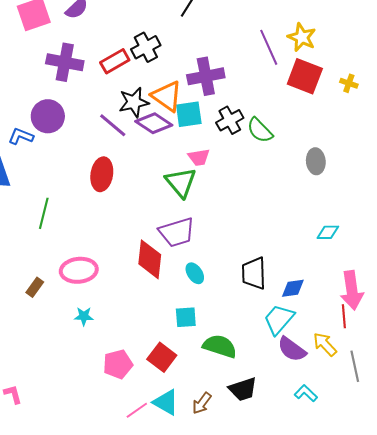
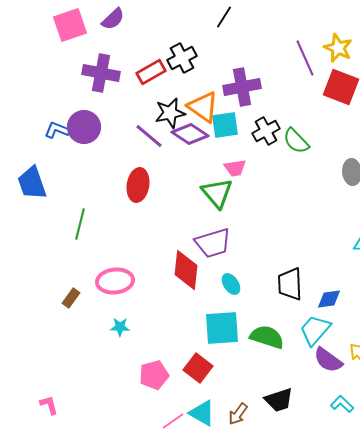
blue L-shape: (21, 136) -> (57, 130), moved
cyan square: (186, 317) -> (222, 328), size x1.6
green semicircle: (220, 346) -> (267, 337), moved

